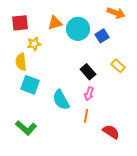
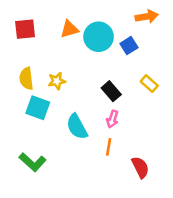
orange arrow: (116, 13) -> (147, 16), turned -30
yellow star: (34, 44) -> (57, 81), moved
red semicircle: (111, 132) -> (140, 167), turned 30

